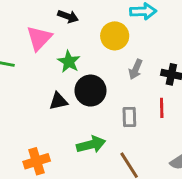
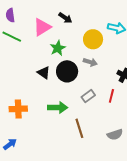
gray arrow: (136, 69) -> (90, 62), moved, turned -112
black triangle: (58, 101) -> (44, 73), turned 32
gray rectangle: (129, 117) -> (88, 96), turned 40

